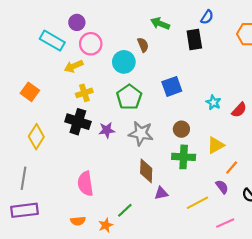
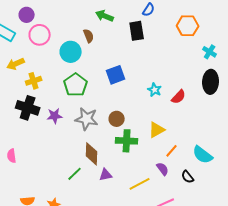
yellow arrow: (74, 66) -> (16, 64), moved
brown circle: (181, 129) -> (117, 119), moved
pink semicircle: (85, 184) -> (12, 156), moved, size x0.6
green line: (125, 210) -> (75, 174), moved

